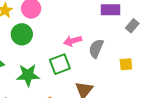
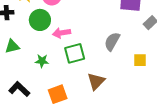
pink arrow: (73, 41) -> (62, 33), moved
green star: (28, 75) -> (42, 61), size x0.6

